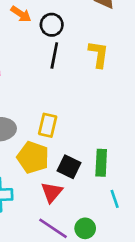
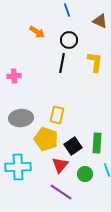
black circle: (52, 25) -> (69, 40), moved
black square: (69, 167) -> (73, 146), turned 30
green circle: (85, 228) -> (85, 174), moved

